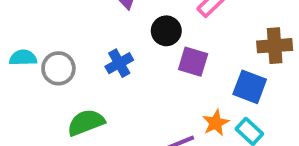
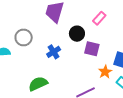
gray circle: (58, 68) -> (24, 37), moved
orange star: (216, 123) -> (105, 72), moved

